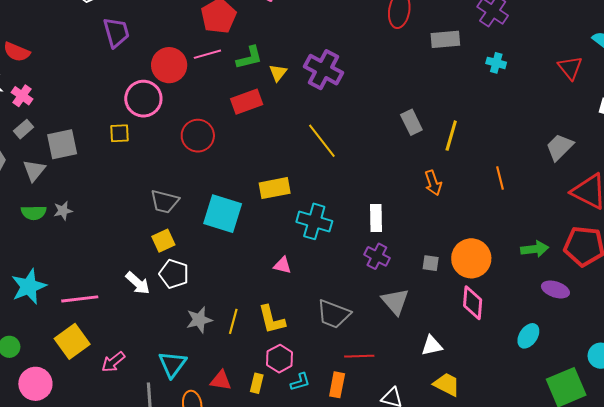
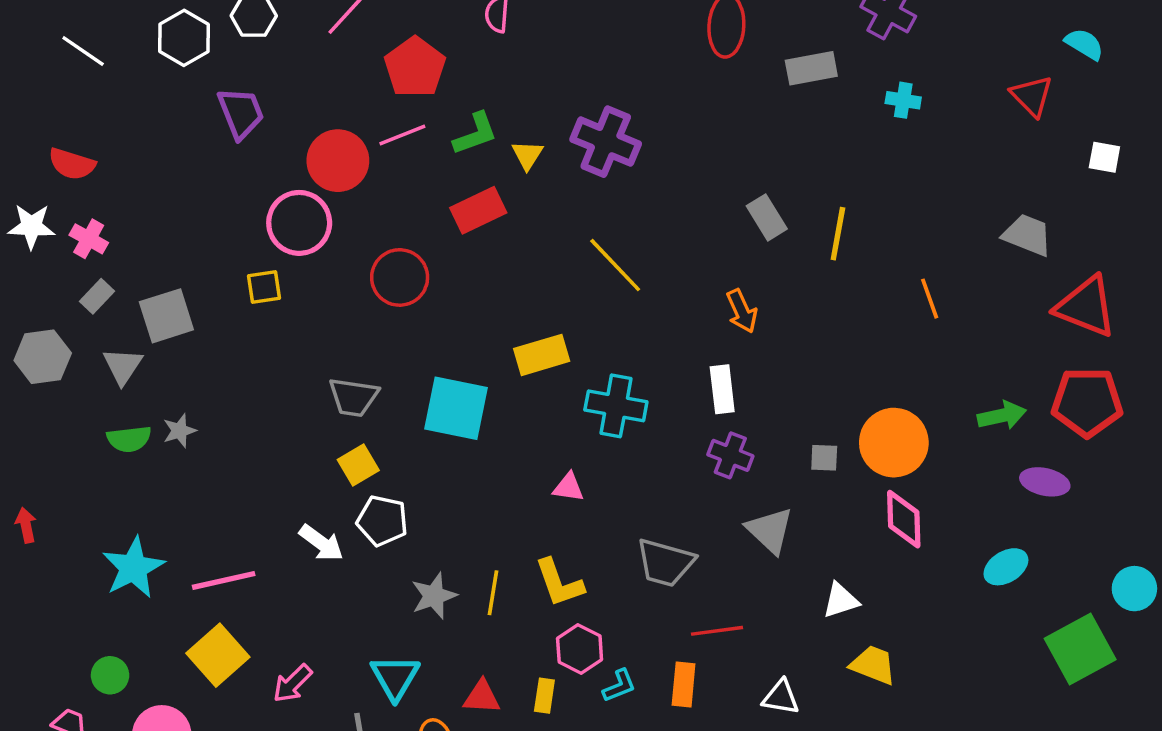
gray trapezoid: (560, 147) -> (1027, 235), turned 72
orange arrow: (433, 183) -> (742, 311), moved
cyan ellipse: (528, 336) -> (1006, 567), turned 30

